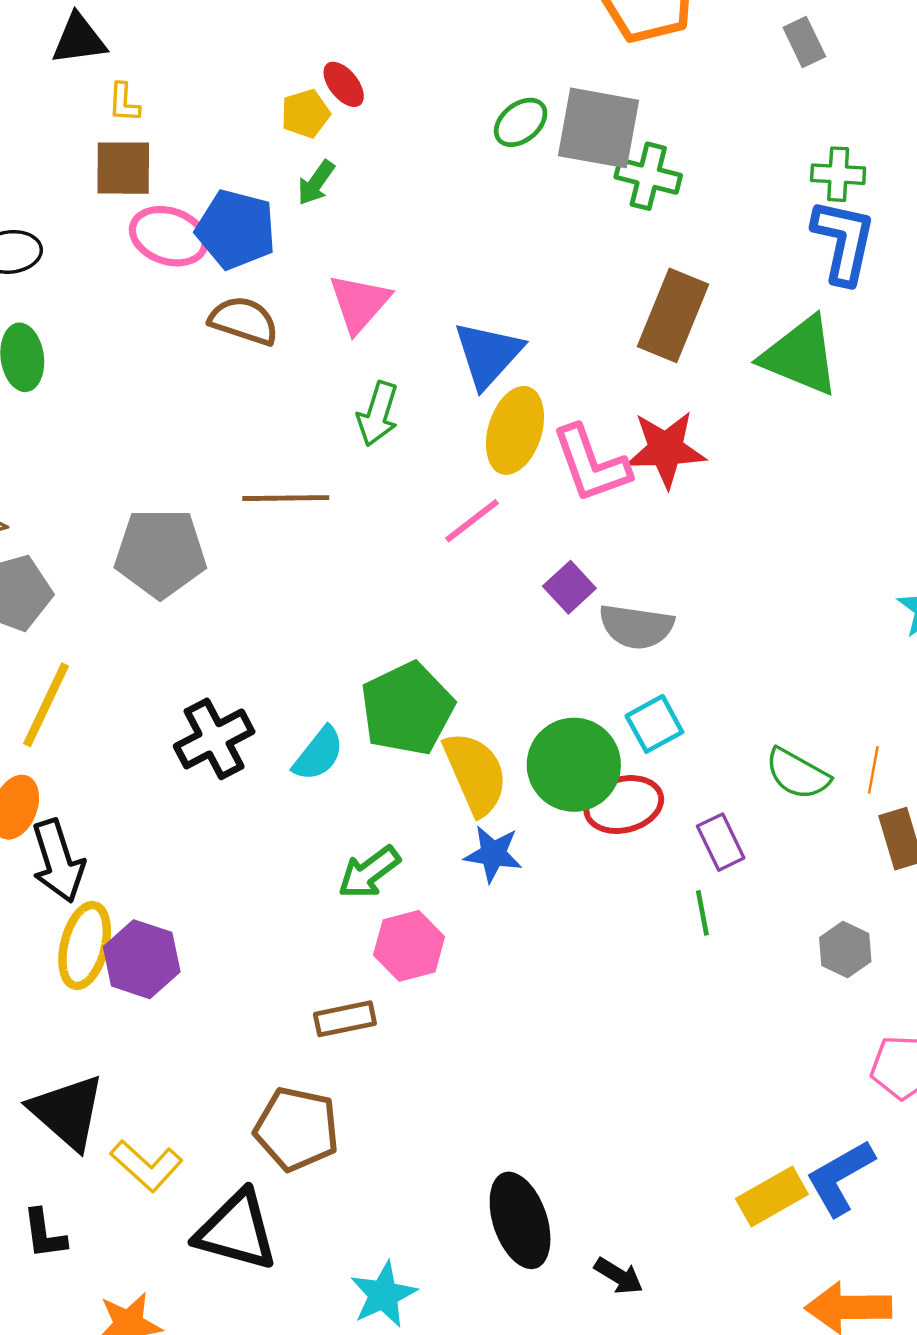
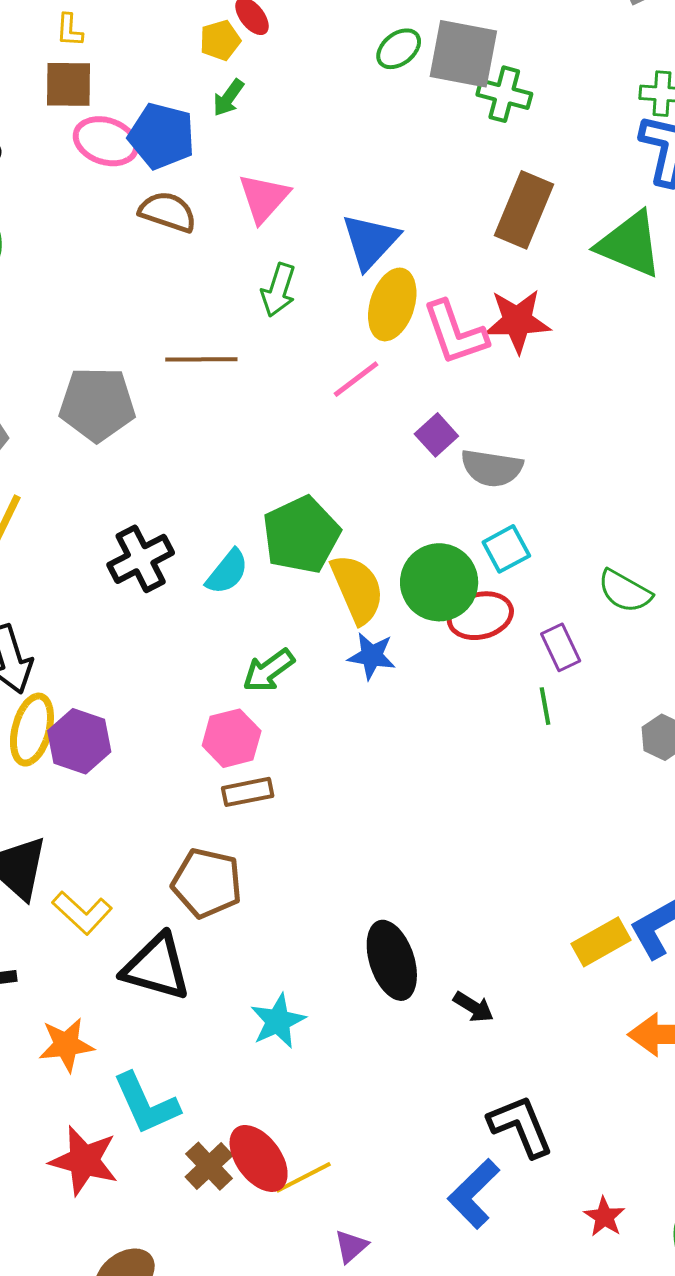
pink hexagon: (409, 946) -> (232, 738), moved

